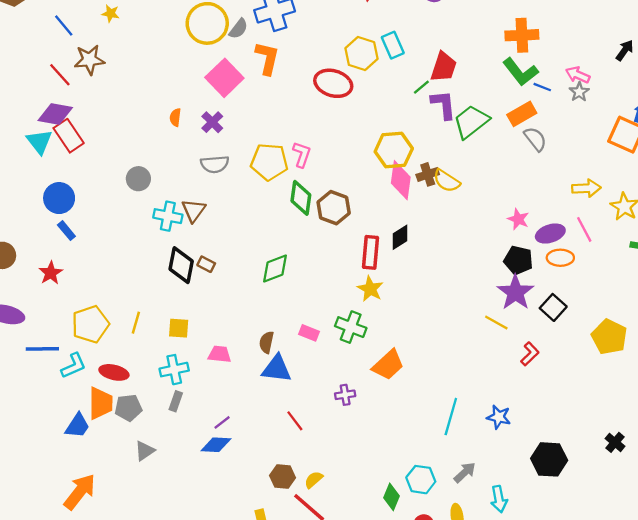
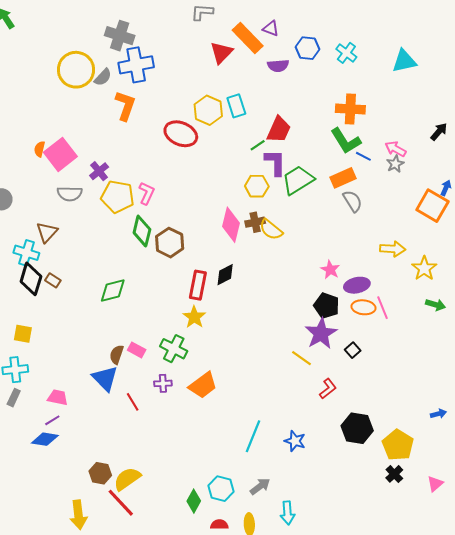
pink square: (224, 78) -> (60, 154), moved
purple cross: (212, 122) -> (99, 171), moved
yellow hexagon: (394, 150) -> (257, 186), moved, size x0.7
cyan cross: (168, 216) -> (26, 253), moved
pink line: (584, 229) -> (382, 308), moved
black square: (553, 307) -> (353, 350), size x0.7
yellow pentagon: (609, 337) -> (398, 445), moved
brown semicircle: (266, 342) -> (117, 355), moved
pink trapezoid: (220, 354) -> (58, 397), moved
blue triangle: (277, 369) -> (105, 378), turned 32
purple cross: (345, 395) -> (163, 383), moved
red line: (295, 421) -> (133, 402), moved
black hexagon: (549, 459) -> (357, 428), moved
yellow semicircle: (314, 480) -> (127, 479), size x1.6

